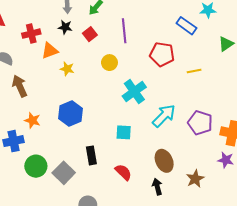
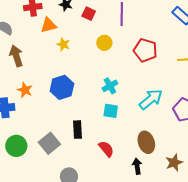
red square: (90, 34) -> (89, 14), turned -32
red pentagon: (162, 54) -> (145, 50), moved
cyan cross: (134, 92) -> (110, 86), moved, size x0.7
green circle: (36, 166) -> (16, 146), moved

